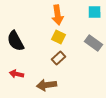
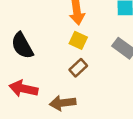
red arrow: (17, 74) -> (23, 89), size x1.5

